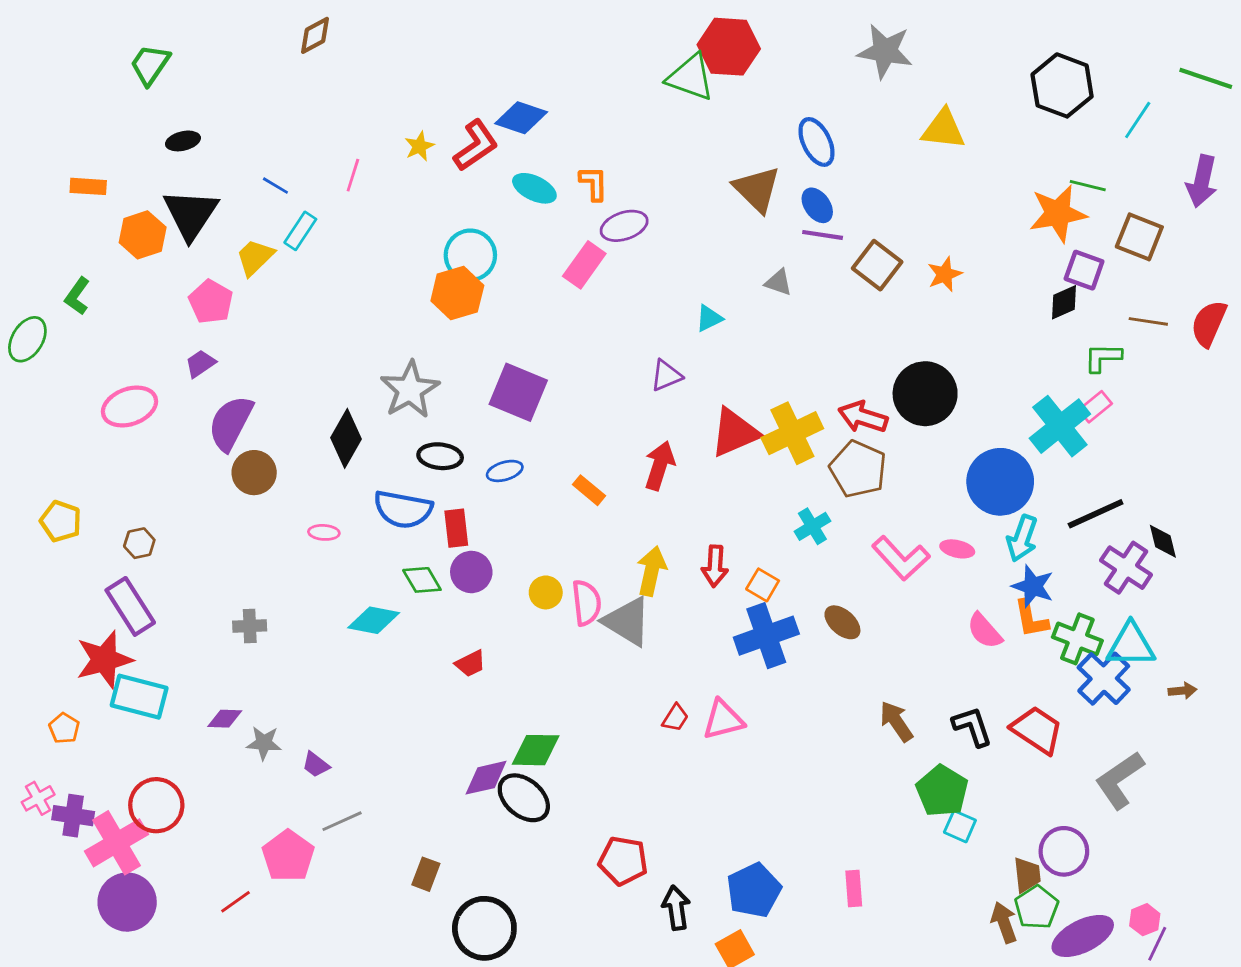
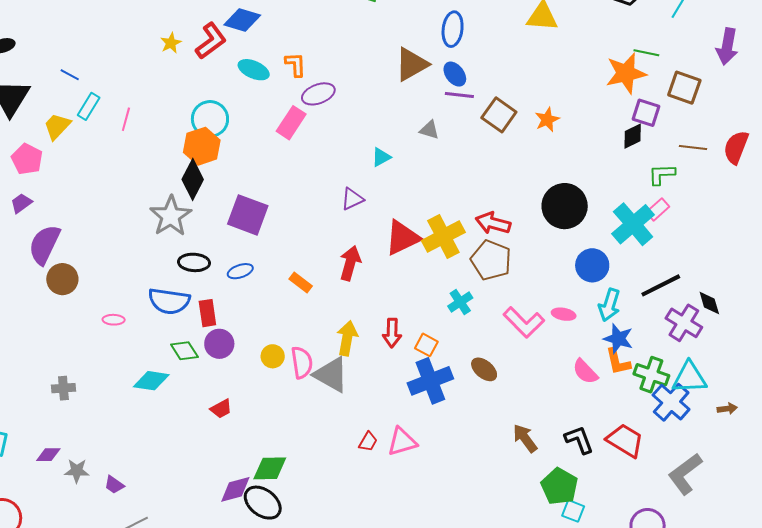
blue ellipse: (816, 142) -> (453, 29), turned 36
pink line: (353, 175) -> (126, 119), moved
brown triangle: (757, 189) -> (412, 64), turned 48
black circle: (925, 394) -> (565, 206), moved
black diamond: (346, 438) -> (193, 179), moved
blue circle: (1000, 482) -> (592, 265), size x0.7

